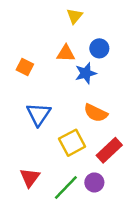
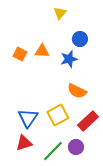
orange triangle: (66, 53) -> (42, 51), moved
blue triangle: (38, 114) -> (28, 118), moved
red triangle: (30, 178) -> (24, 143), turned 36

